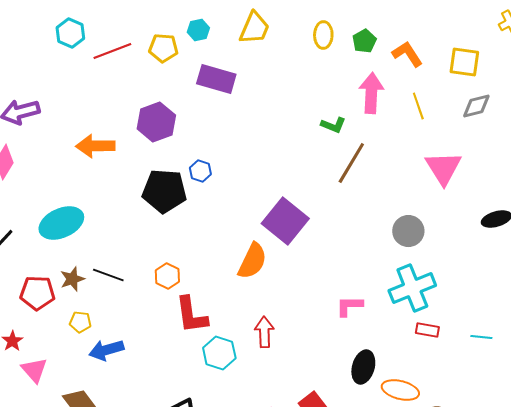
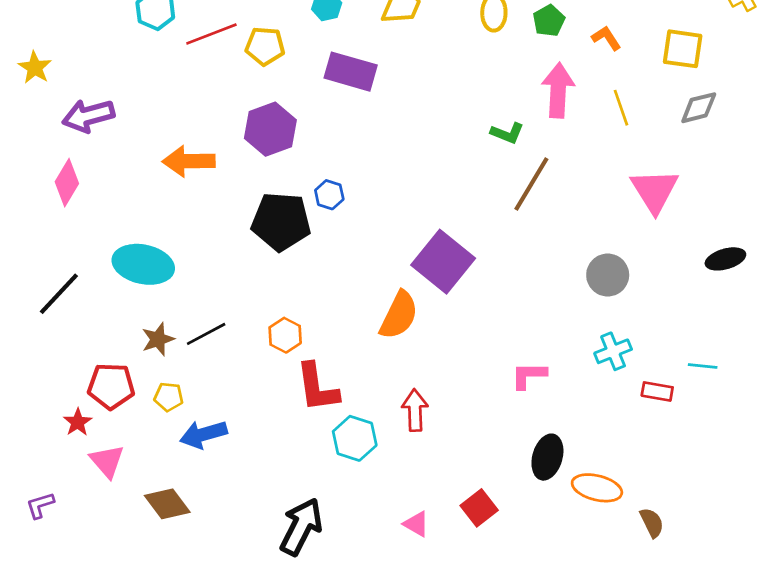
yellow pentagon: (163, 48) -> (265, 46), moved
orange L-shape: (407, 54) -> (606, 38), size x0.7
cyan ellipse: (61, 223) -> (143, 264), turned 36
black line: (108, 275) -> (206, 334), turned -48
cyan cross: (412, 288) -> (613, 351), size x0.6
red pentagon: (37, 293) -> (111, 386), moved
red rectangle: (427, 330) -> (657, 391), moved
cyan line: (481, 337) -> (703, 366), moved

